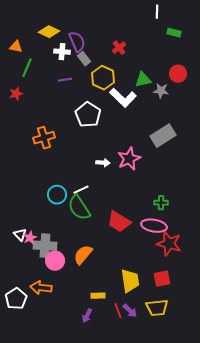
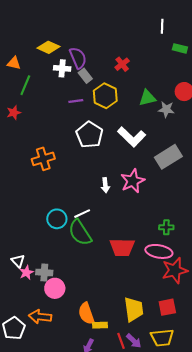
purple line: (65, 80) -> (76, 101), moved
white L-shape: (123, 98) -> (132, 137), moved
white arrow: (103, 163) -> (105, 185), turned 80
red trapezoid: (119, 222) -> (122, 247), turned -30
pink star: (30, 238) -> (26, 272), moved
red star: (169, 244) -> (175, 270), turned -30
gray cross: (45, 246) -> (44, 272), size x0.7
orange semicircle: (83, 255) -> (86, 314), moved, turned -60

